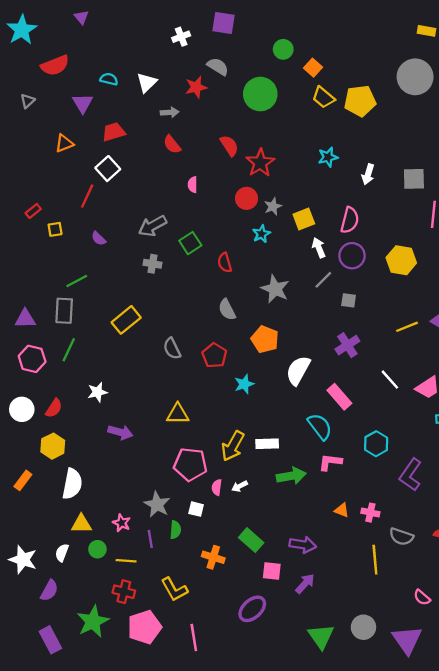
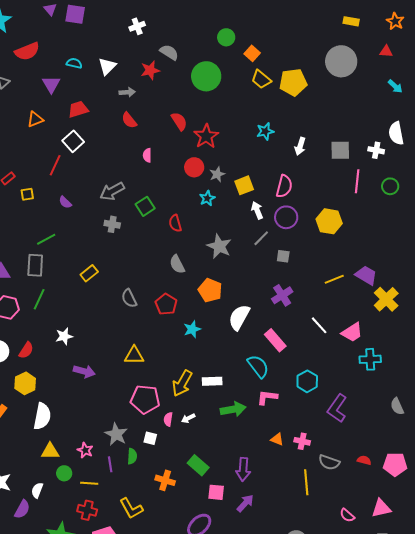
purple square: (224, 23) -> (75, 14), moved
yellow rectangle: (126, 320) -> (89, 273), size x0.7
purple arrow: (303, 545) -> (243, 469), turned 85
white semicircle: (62, 553) -> (37, 490), moved

